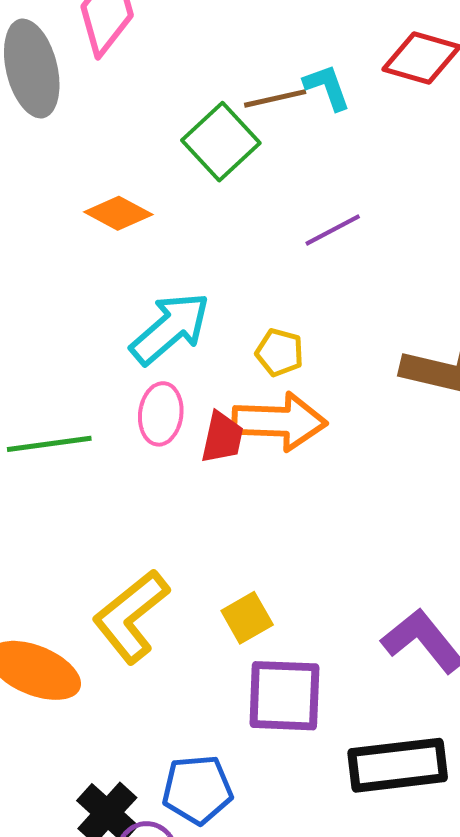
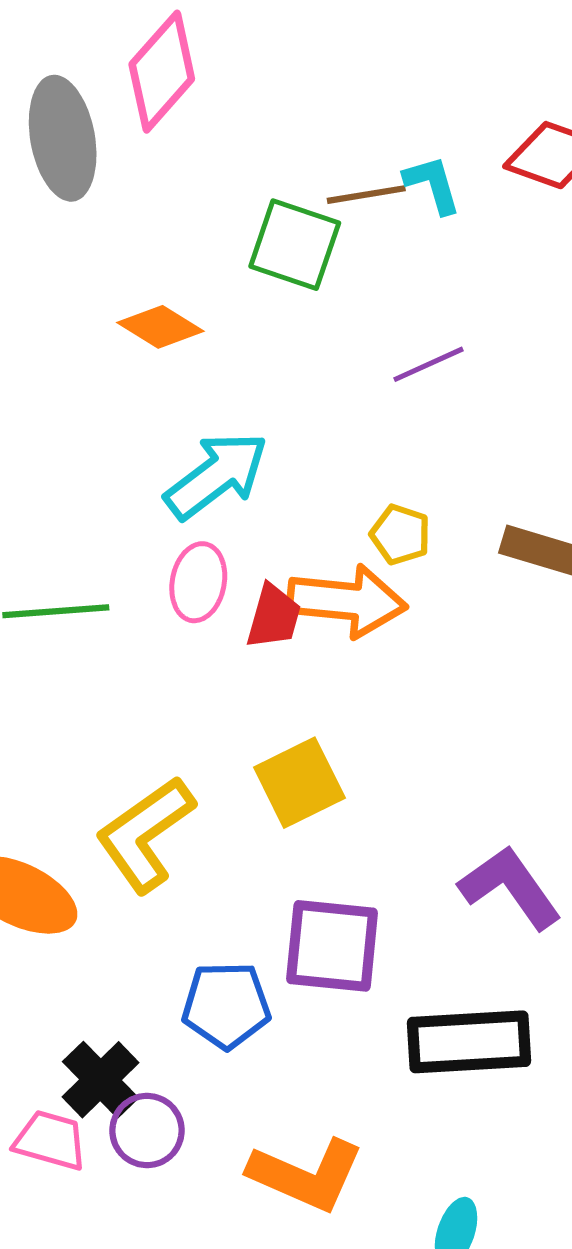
green square: (221, 142) -> (295, 245), turned -32
yellow pentagon: (280, 352) -> (400, 535), moved
yellow square: (247, 618) -> (299, 783), moved, size x1.4
blue pentagon: (197, 790) -> (226, 1005), moved

